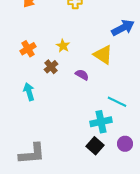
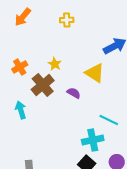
brown cross: (51, 67) -> (43, 85), size x1.6

